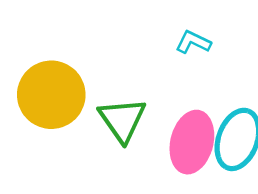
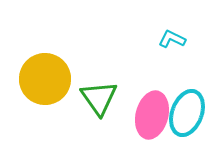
cyan L-shape: (193, 42) -> (172, 39), moved

